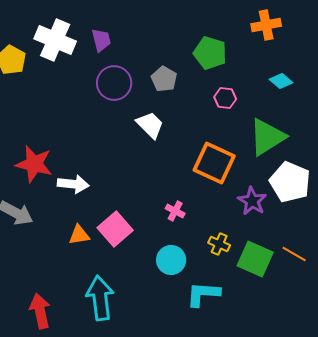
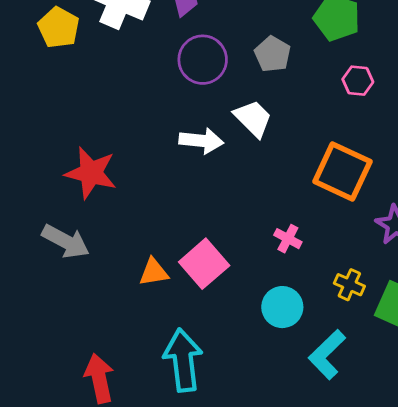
white arrow: (73, 184) -> (201, 141), moved
cyan L-shape: (203, 294) -> (327, 355), turned -48

